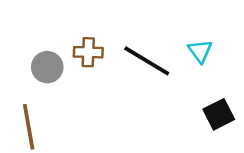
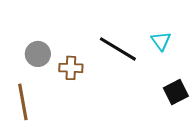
brown cross: (88, 52) -> (71, 68), moved

